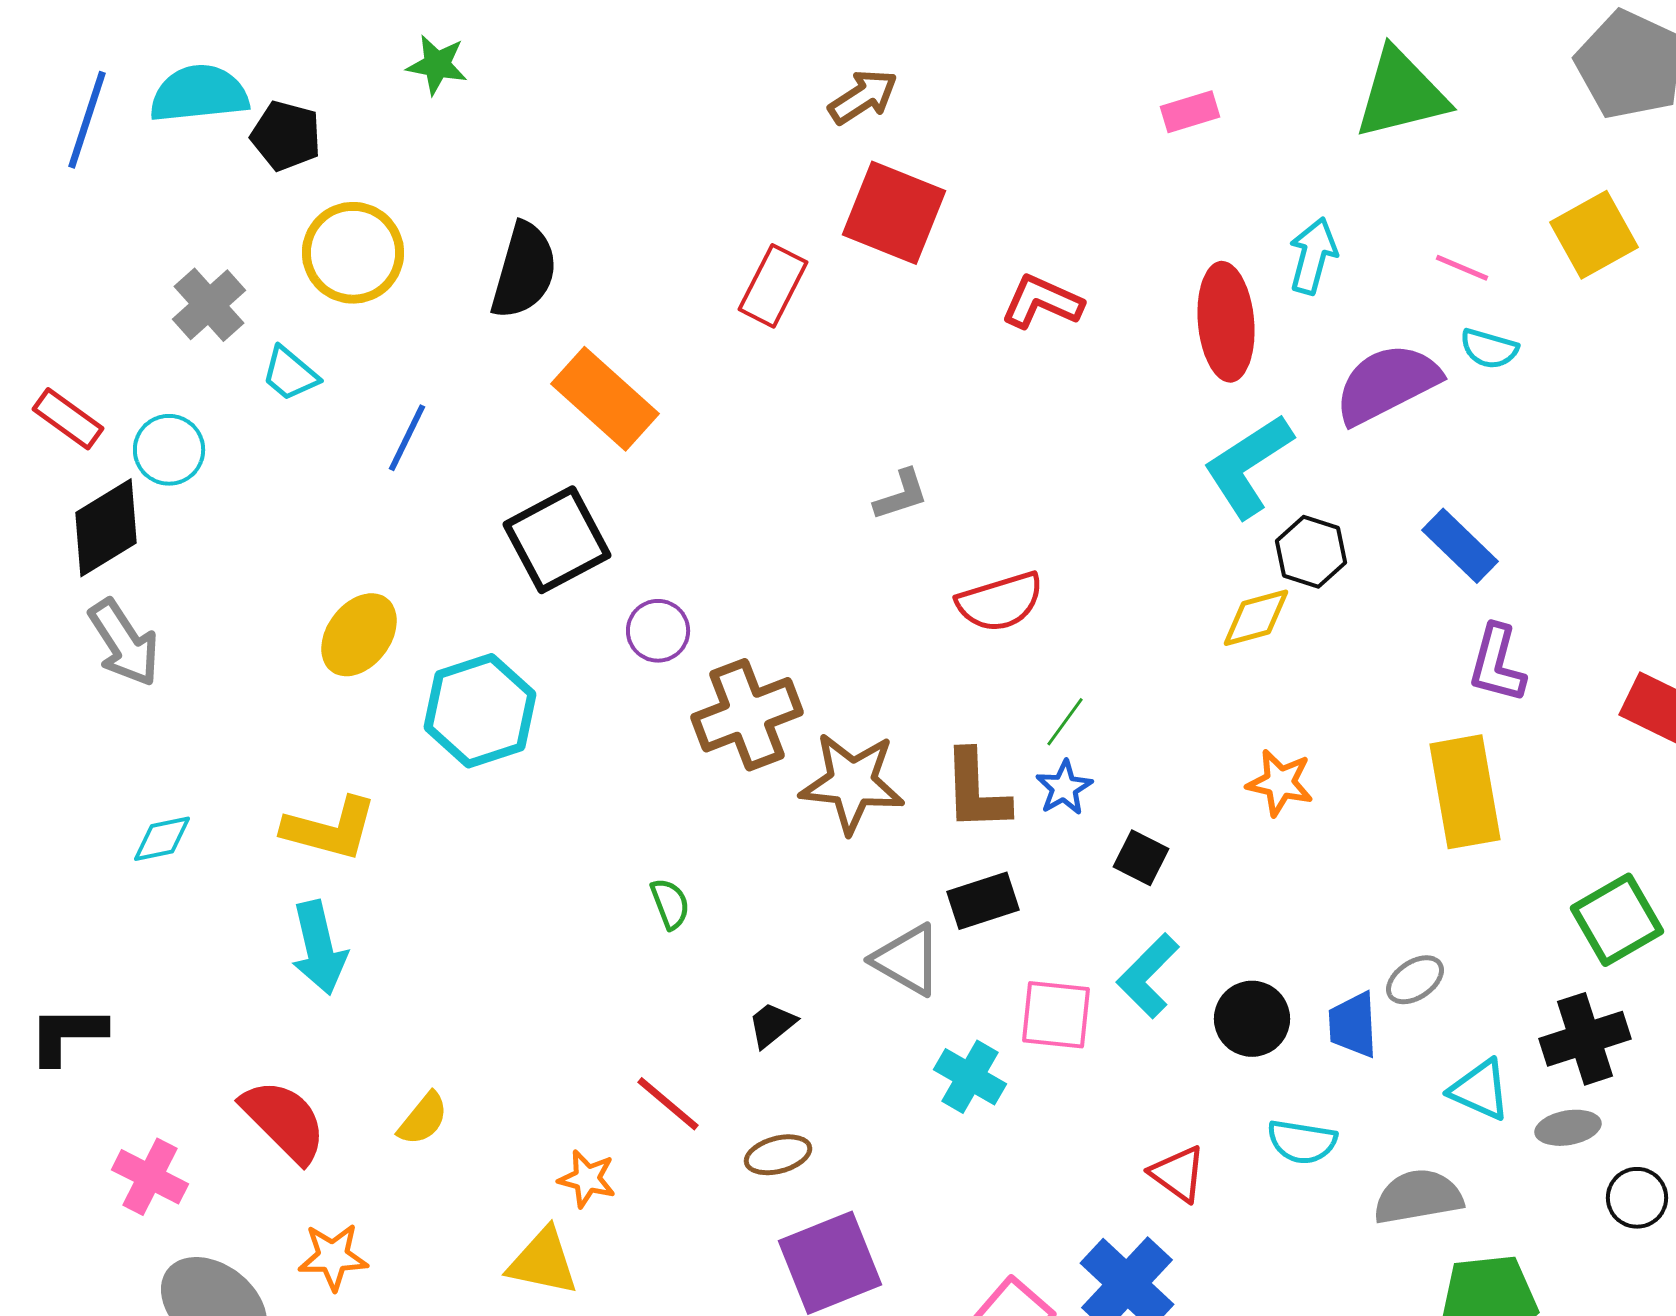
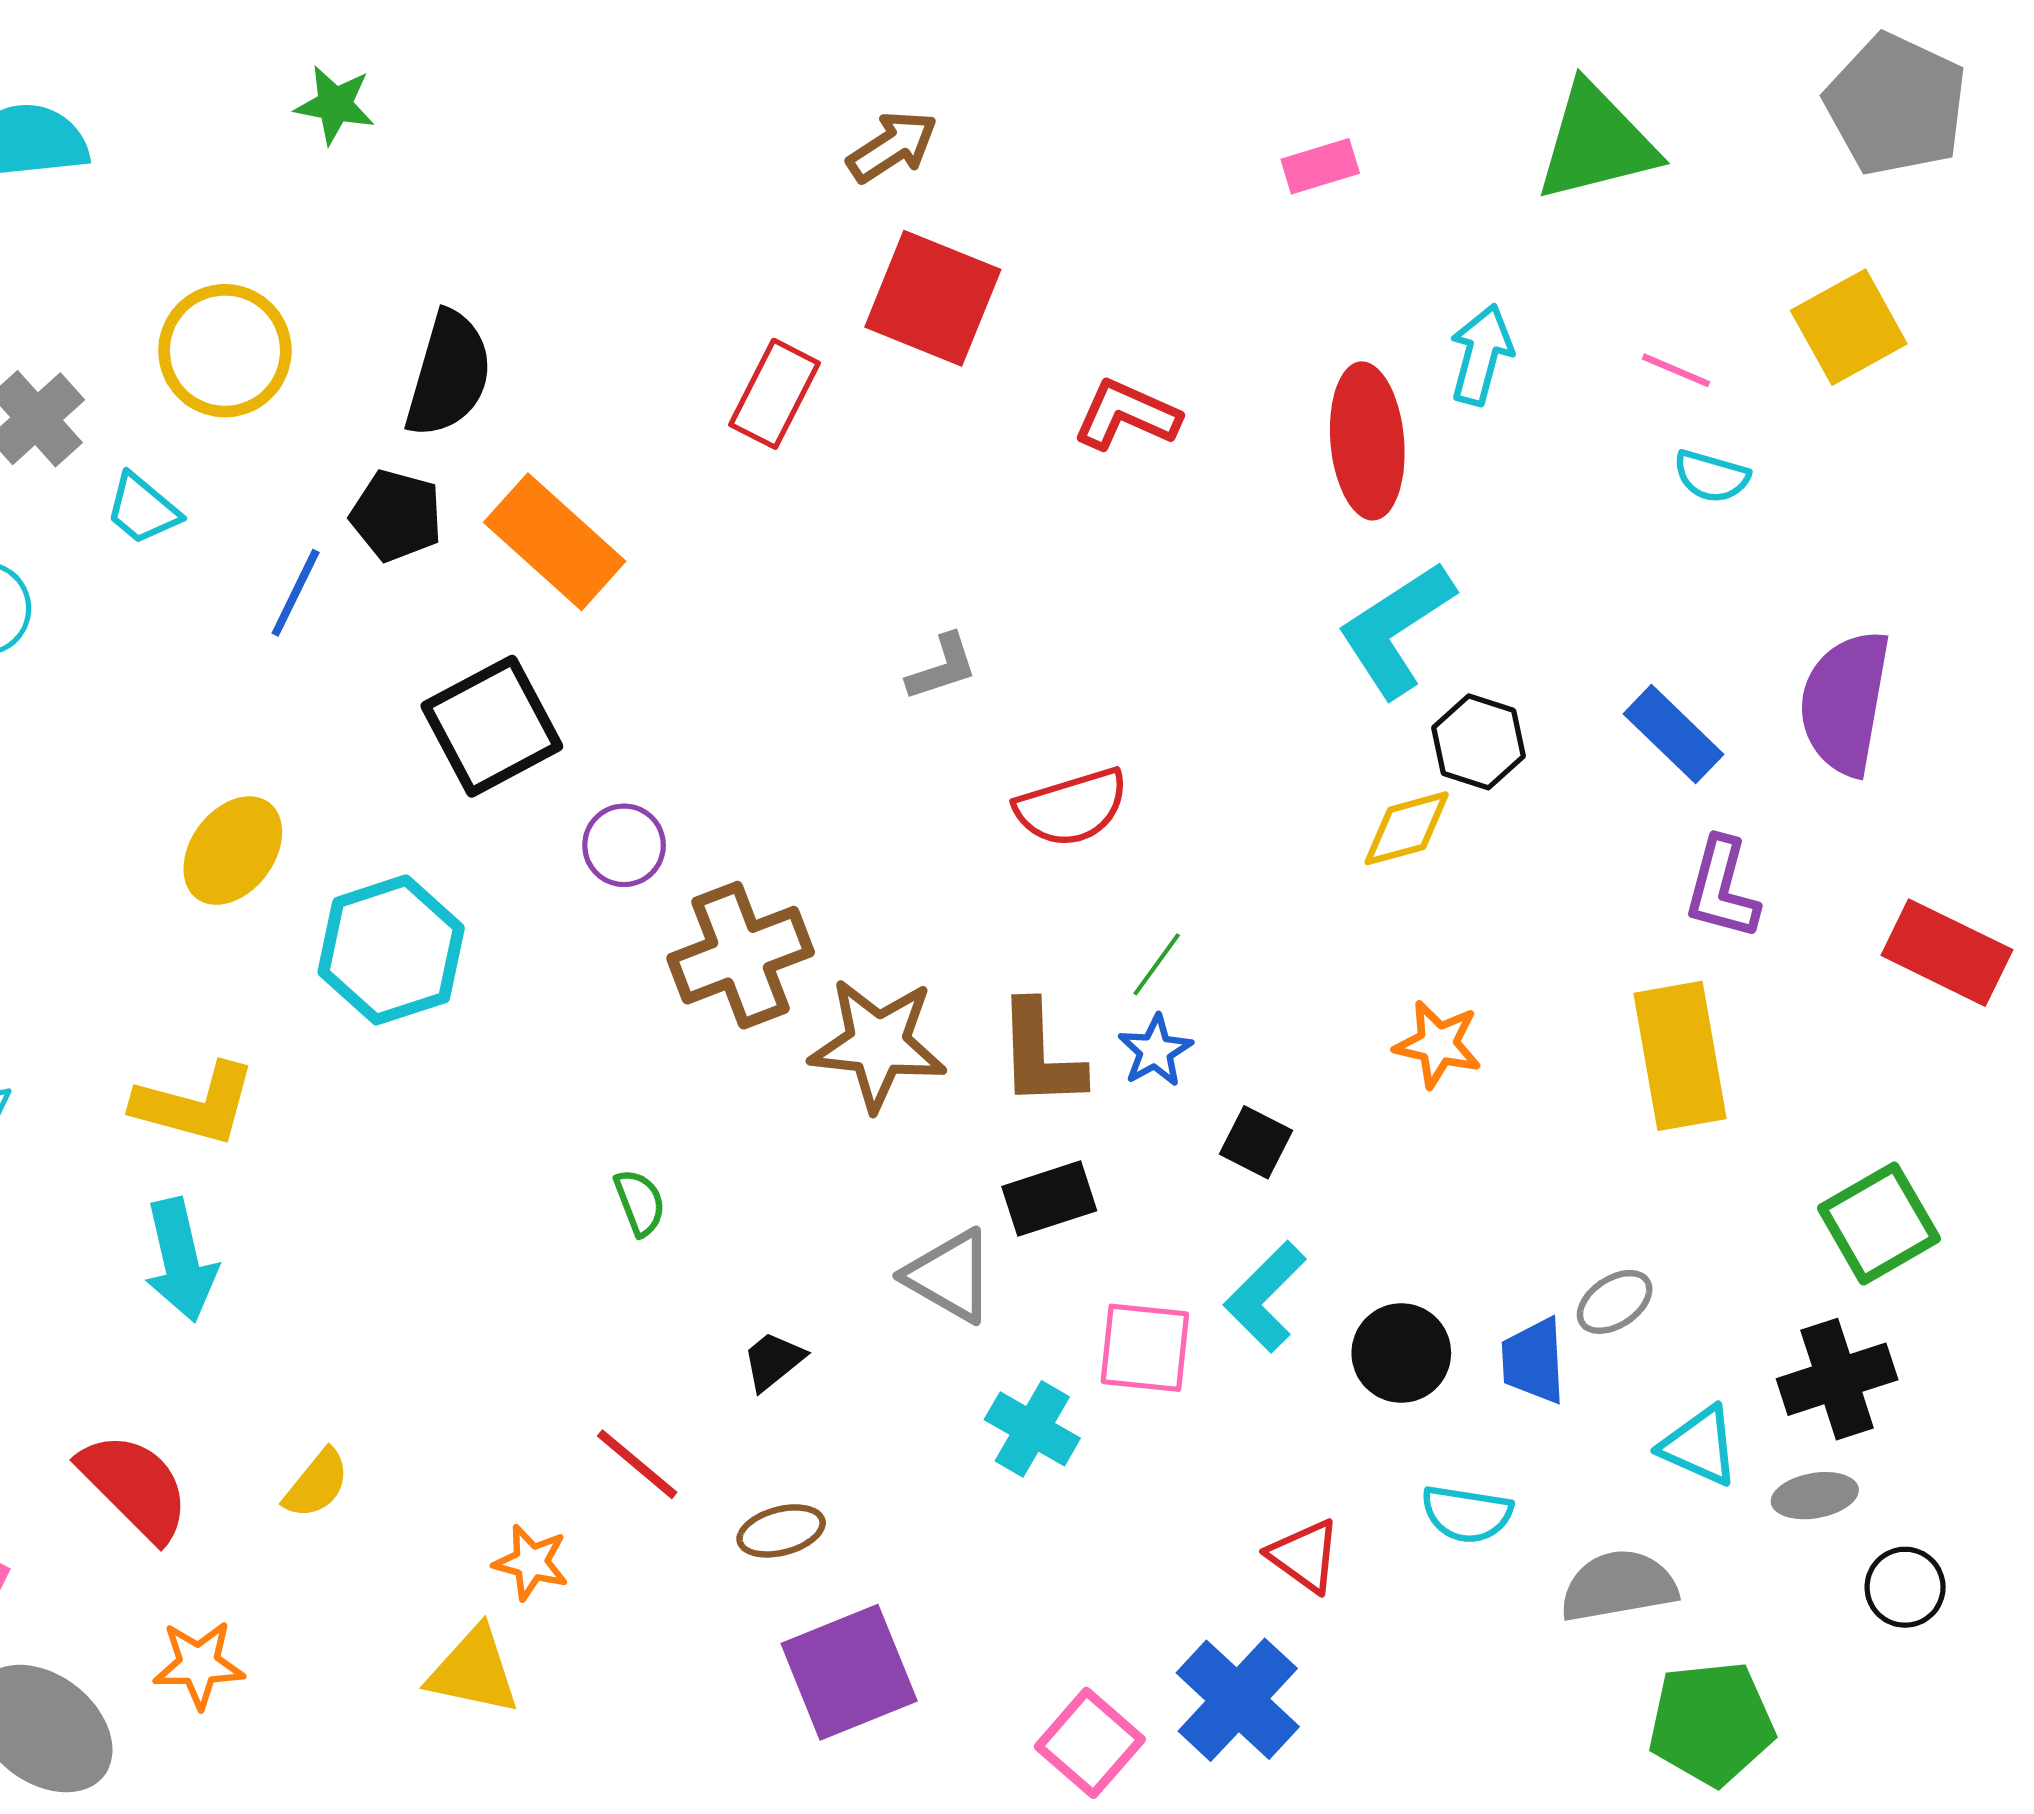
black pentagon: (286, 136) -> (396, 516), moved
purple semicircle: (1387, 384) -> (1845, 703), moved, turned -53

